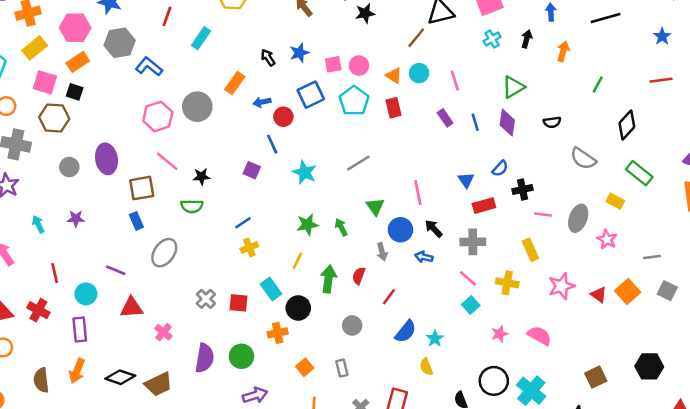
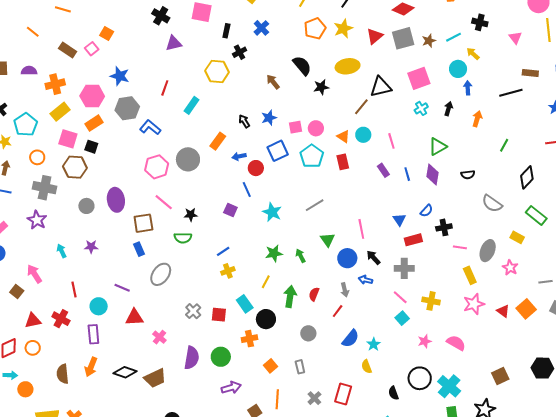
yellow rectangle: (530, 250) -> (470, 275), moved
gray arrow: (382, 252) -> (345, 290), moved

